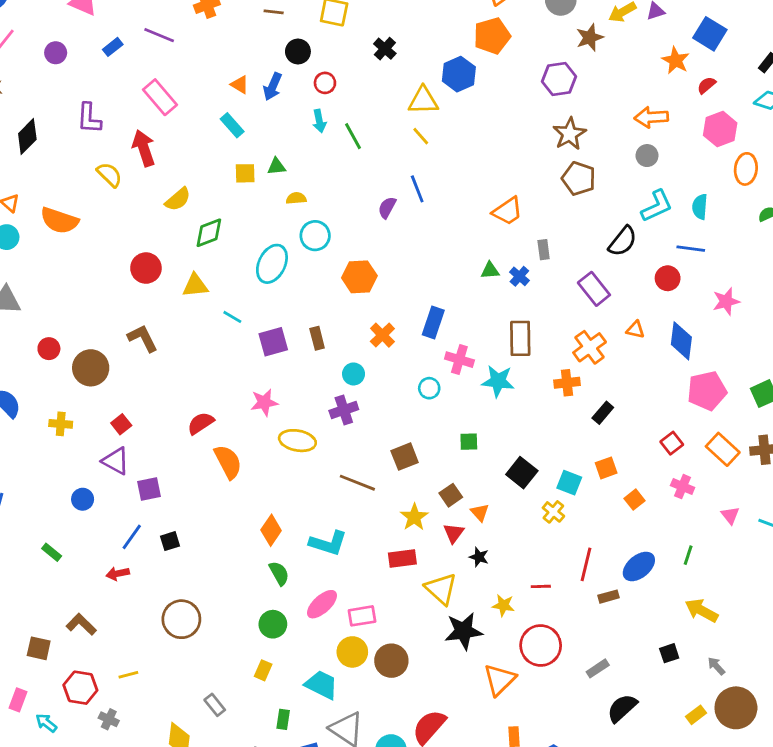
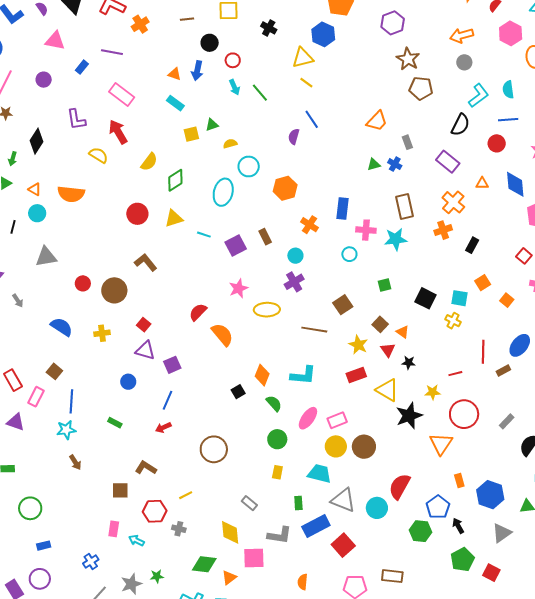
black square: (170, 541) -> (238, 392), moved

